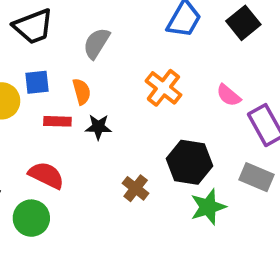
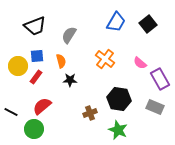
red rectangle: (57, 121) -> (36, 77), moved, turned -56
red semicircle: (46, 175) -> (42, 106), turned -66
brown cross: (136, 188) -> (90, 113), turned 32
green star: (208, 207) -> (118, 130), moved, turned -30

